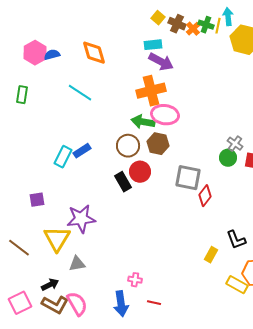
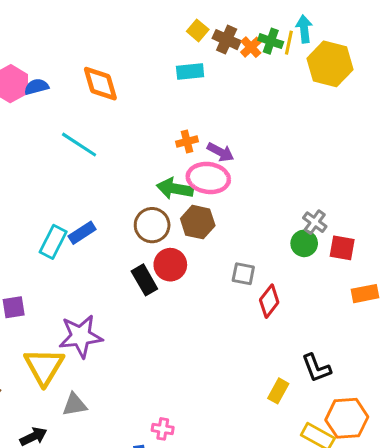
purple arrow: (161, 62) -> (220, 152), moved, size x0.7
orange cross: (151, 91) -> (187, 141), size x0.5
gray square: (188, 178) -> (243, 274), size x0.6

